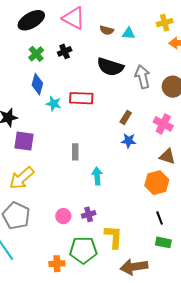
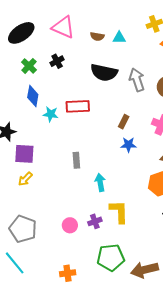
yellow arrow: (22, 178) -> (25, 179), moved, size x0.6
yellow L-shape: (114, 237) -> (119, 212), moved
green pentagon: (83, 250) -> (111, 258), moved

